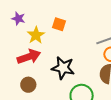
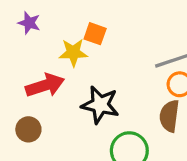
yellow star: (36, 35) -> (73, 53), moved, turned 30
brown circle: (28, 85) -> (28, 129), moved

